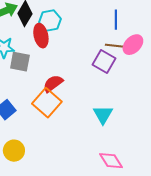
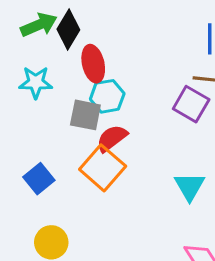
cyan hexagon: (50, 21) -> (107, 96), moved
gray square: (20, 62) -> (85, 115), moved

